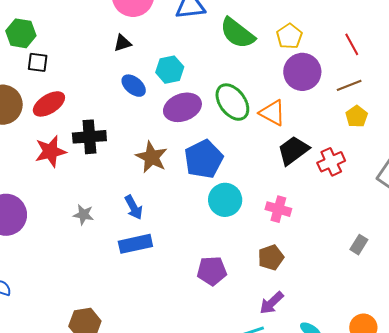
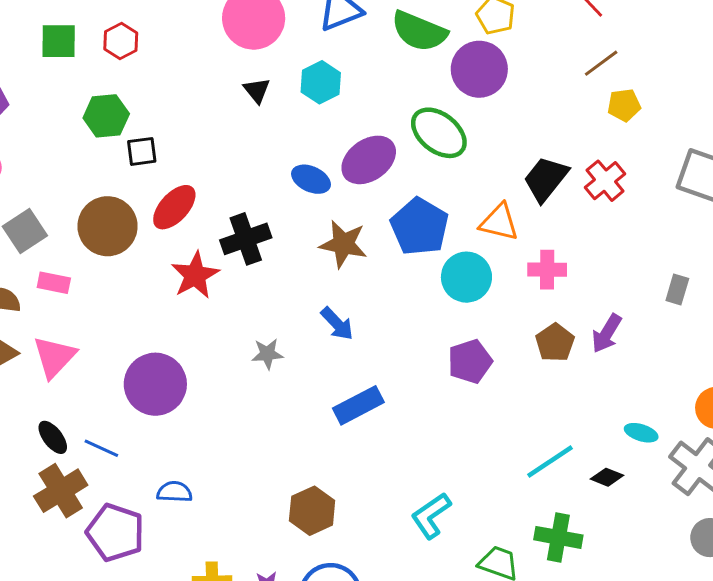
black triangle: (122, 43) -> (257, 90), turned -36
cyan hexagon: (170, 70) -> (321, 82), moved
purple circle: (302, 72) -> (479, 69), moved
blue ellipse: (134, 86) -> (311, 179), moved
orange triangle: (272, 113) -> (499, 222), moved
yellow pentagon: (357, 116) -> (624, 105), turned -30
blue rectangle: (135, 244) -> (358, 405), moved
purple pentagon: (212, 271) -> (470, 361), moved
purple arrow: (272, 303) -> (607, 333), moved

